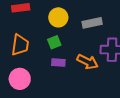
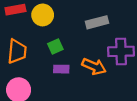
yellow circle: (58, 17) -> (43, 15), moved

